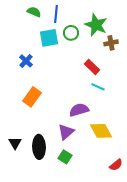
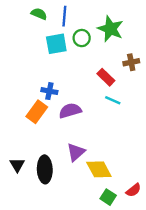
brown cross: (111, 43) -> (131, 62), moved
blue cross: (26, 61) -> (49, 91), moved, turned -32
purple semicircle: (79, 110) -> (70, 111), moved
yellow diamond: (101, 131) -> (99, 169), moved
green square: (65, 157) -> (108, 197), moved

